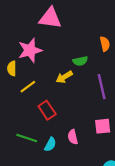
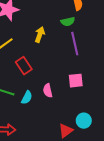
green semicircle: (80, 61) -> (68, 22), moved
yellow arrow: (64, 77) -> (40, 35), turned 140

